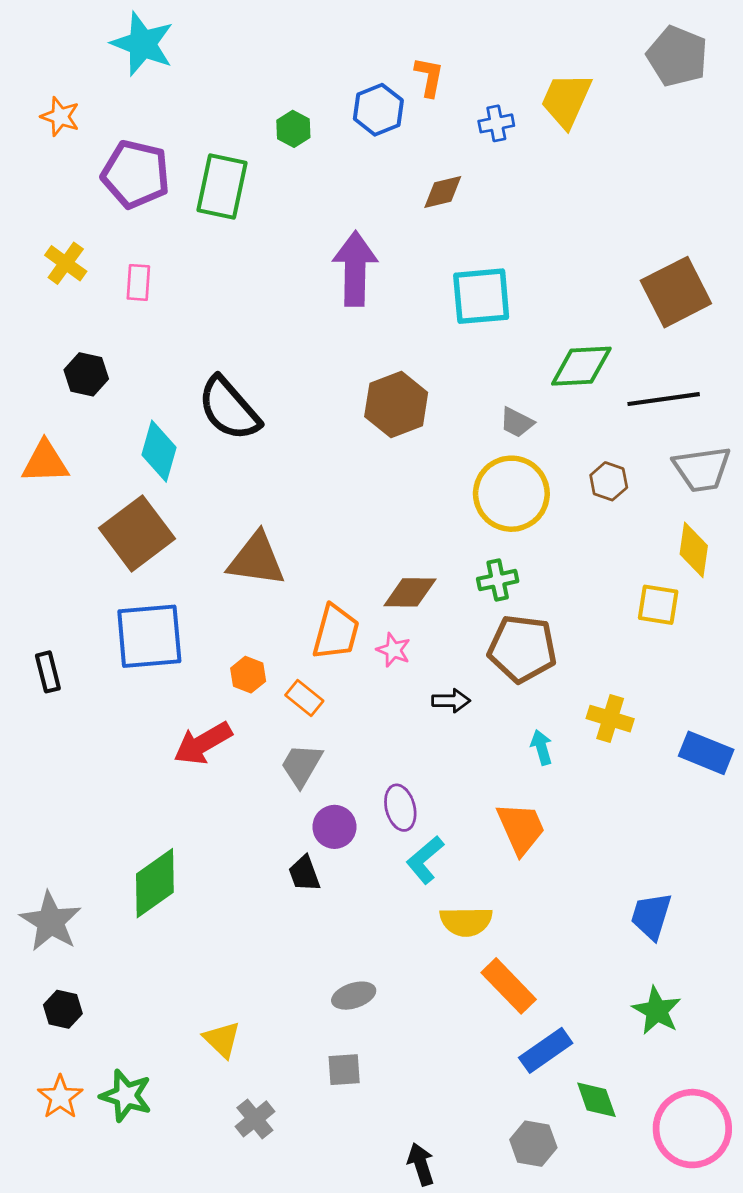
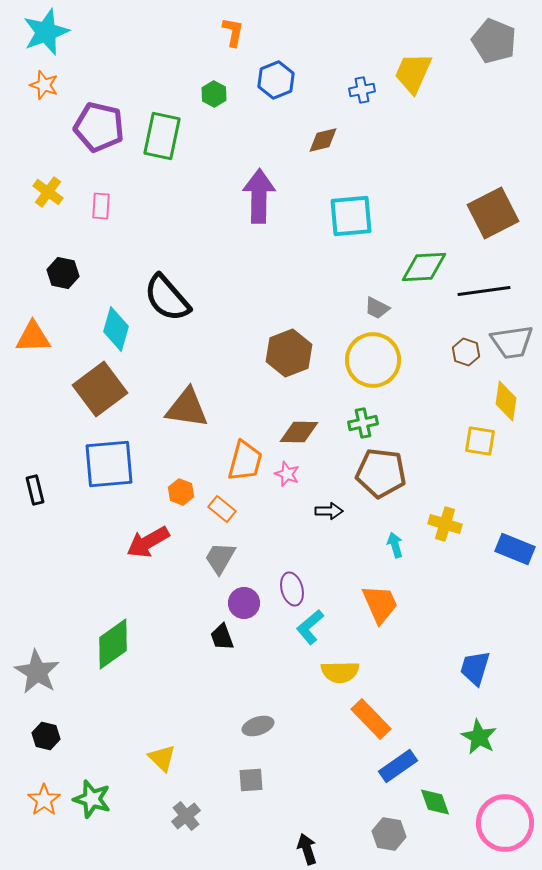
cyan star: (142, 44) -> (46, 32), moved, turned 30
orange L-shape: (429, 77) -> (233, 32), moved
brown hexagon: (396, 405) -> (289, 353), moved
brown hexagon: (609, 481) -> (466, 352), moved

